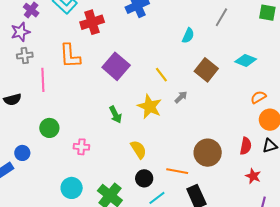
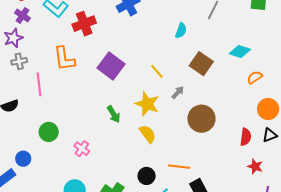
orange semicircle: (258, 97) -> (255, 77), moved
pink cross: (81, 147) -> (82, 149), turned 35
yellow semicircle: (139, 150) -> (148, 134), moved
brown circle: (208, 153) -> (201, 119), moved

